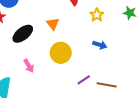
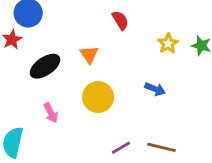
yellow star: (97, 15) -> (168, 44), moved
purple line: (84, 80) -> (121, 148), moved

